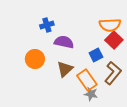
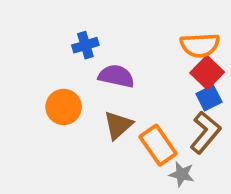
blue square: (96, 55) -> (209, 98), moved
gray star: (91, 94) -> (182, 174), moved

